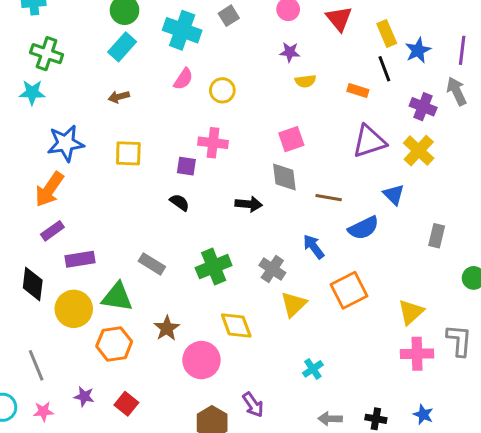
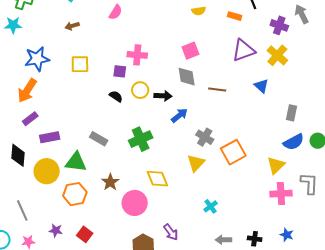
yellow circle: (222, 90) -> (140, 90), moved
blue semicircle: (363, 228) -> (294, 142), moved
blue arrow: (314, 247) -> (179, 115), moved, turned 90
gray cross: (272, 269) -> (205, 137), moved

